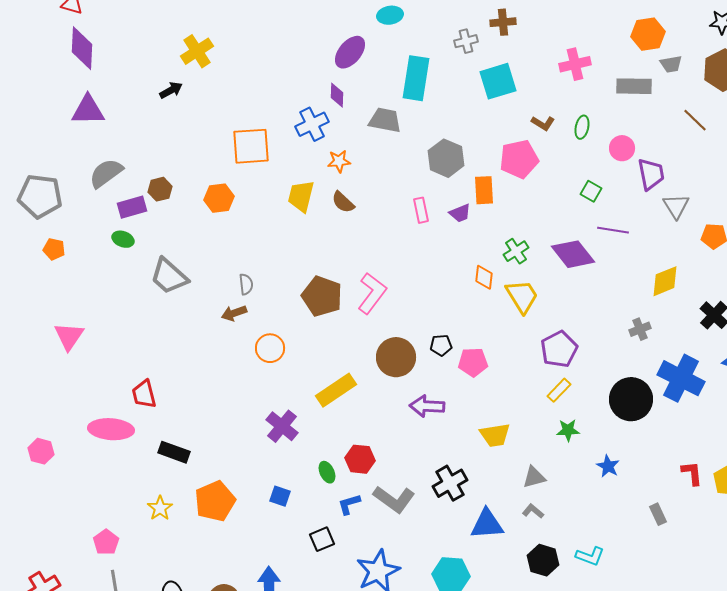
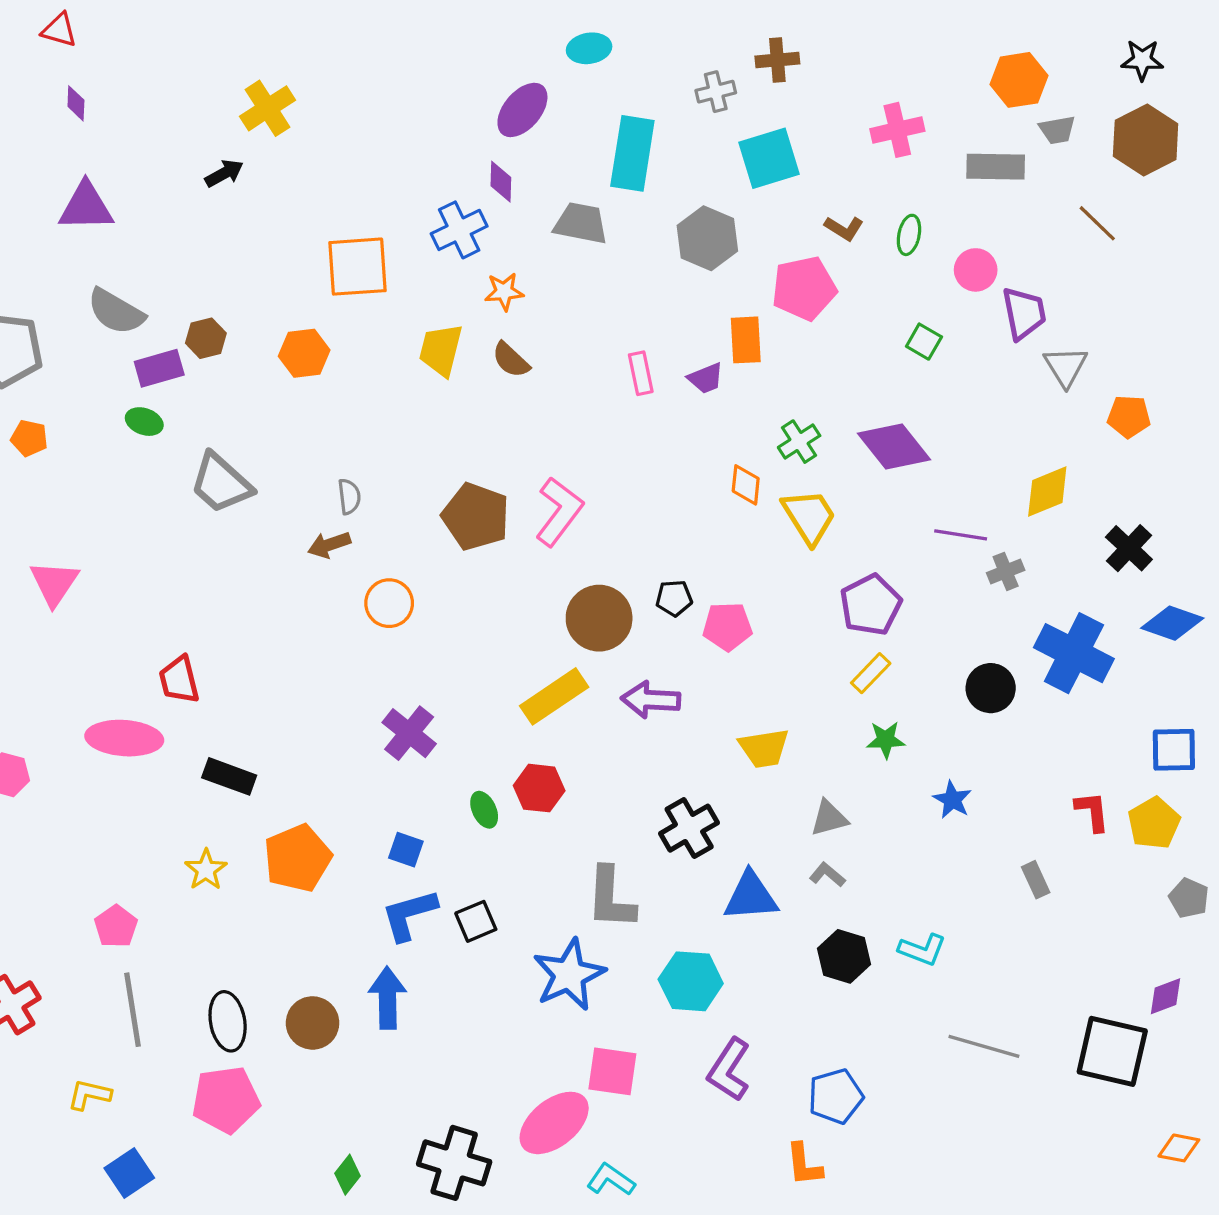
purple diamond: (82, 48) -> (76, 103), size x0.5
gray hexagon: (446, 158) -> (707, 238), moved
gray semicircle: (106, 173) -> (116, 312), turned -114
purple line: (613, 230) -> (961, 535), moved
yellow rectangle: (336, 390) -> (554, 696), moved
black circle: (631, 399) -> (991, 688), size x0.7
gray L-shape: (394, 499) -> (611, 898), moved, turned 57
blue L-shape: (349, 504) -> (409, 915), moved, size x1.5

